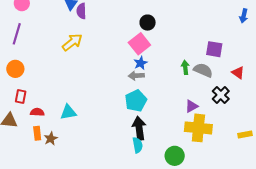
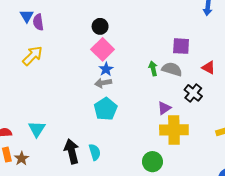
black circle: (148, 23) -> (100, 26), moved
cyan triangle: (68, 112) -> (37, 129), turned -42
black arrow: (139, 128) -> (72, 151), moved
cyan semicircle: (137, 145) -> (95, 152), moved

